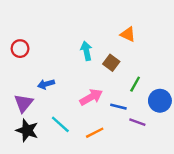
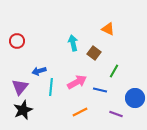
blue circle: (160, 101) -> (135, 98), moved
purple line: (137, 122) -> (116, 114), moved
cyan line: (60, 124) -> (51, 87), moved, turned 54
black star: (27, 130) -> (23, 110), turned 30

